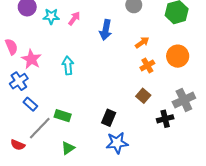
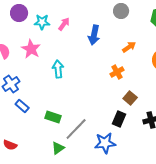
pink star: (31, 59) -> (31, 49), moved
orange cross: (147, 65) -> (117, 72), moved
black rectangle: (109, 118) -> (119, 119), moved
gray line: (40, 128) -> (76, 129), moved

